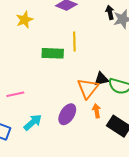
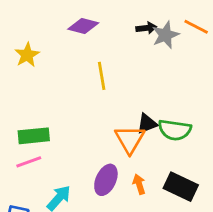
black arrow: (110, 12) -> (146, 28), turned 104
green rectangle: (53, 53) -> (34, 136), moved
orange arrow: (96, 111) -> (139, 184), moved

